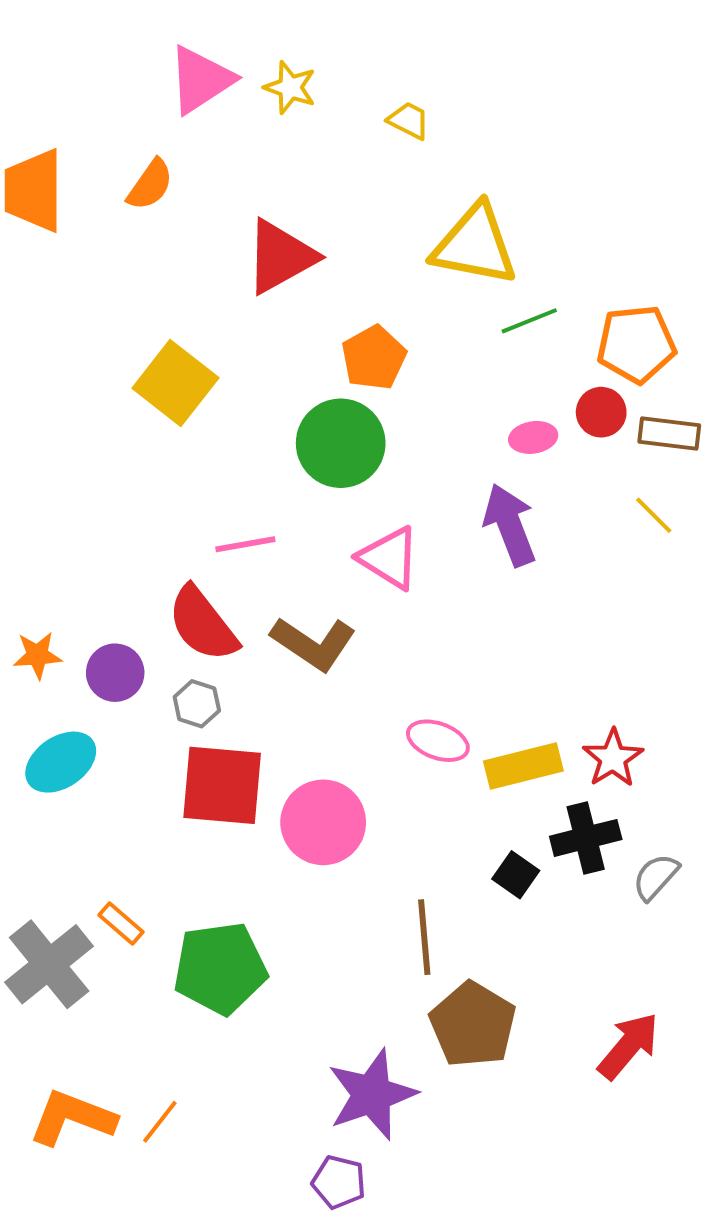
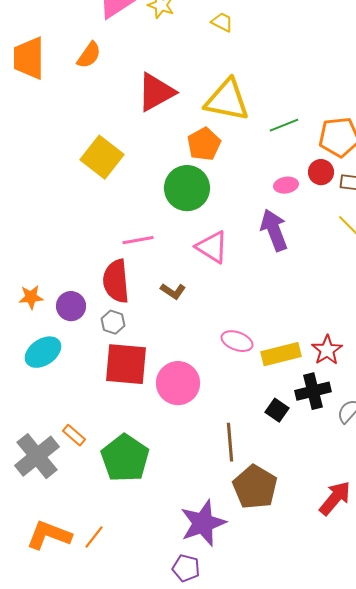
yellow triangle: (475, 245) -> (227, 100), moved
red semicircle: (203, 624) -> (116, 281), turned 33
brown L-shape: (313, 643) -> (173, 291), size x0.6
green pentagon: (220, 968) -> (125, 458), turned -30

